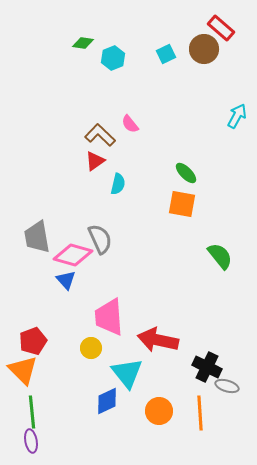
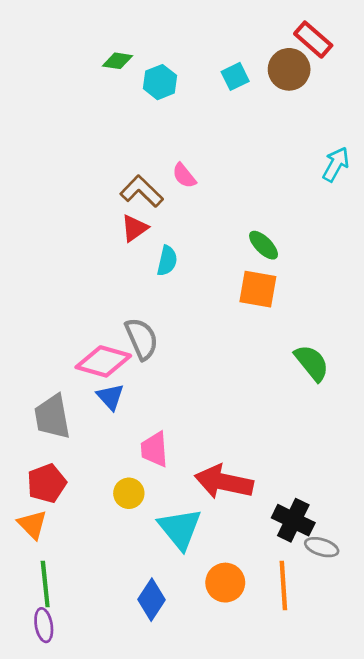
gray trapezoid: (37, 237) -> (52, 417), moved
blue triangle: (66, 280) -> (110, 397), moved
pink trapezoid: (109, 317) -> (154, 449), size x0.7
orange triangle: (23, 370) -> (32, 524), size x0.7
blue diamond: (107, 401) -> (152, 600), moved, turned -32

